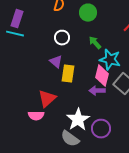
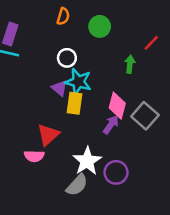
green arrow: (95, 43) -> (130, 64), moved, turned 48
cyan star: (110, 60) -> (78, 82), moved
purple arrow: (97, 91) -> (111, 125), turned 126
gray semicircle: (70, 139) -> (77, 185), turned -84

